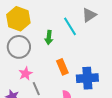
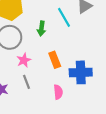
pink star: (26, 74) -> (24, 60), moved

